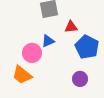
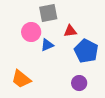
pink circle: (32, 53) -> (31, 32), moved

